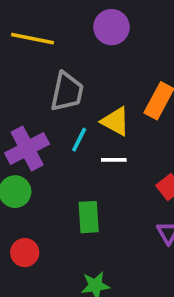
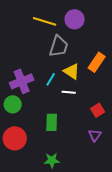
yellow line: (32, 39) -> (45, 21), moved
gray trapezoid: (67, 92) -> (59, 46), moved
red circle: (25, 253) -> (15, 138), size x1.5

